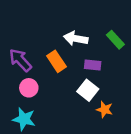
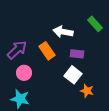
green rectangle: (115, 40) -> (95, 24), moved
purple arrow: (20, 60) -> (17, 50), turned 90

